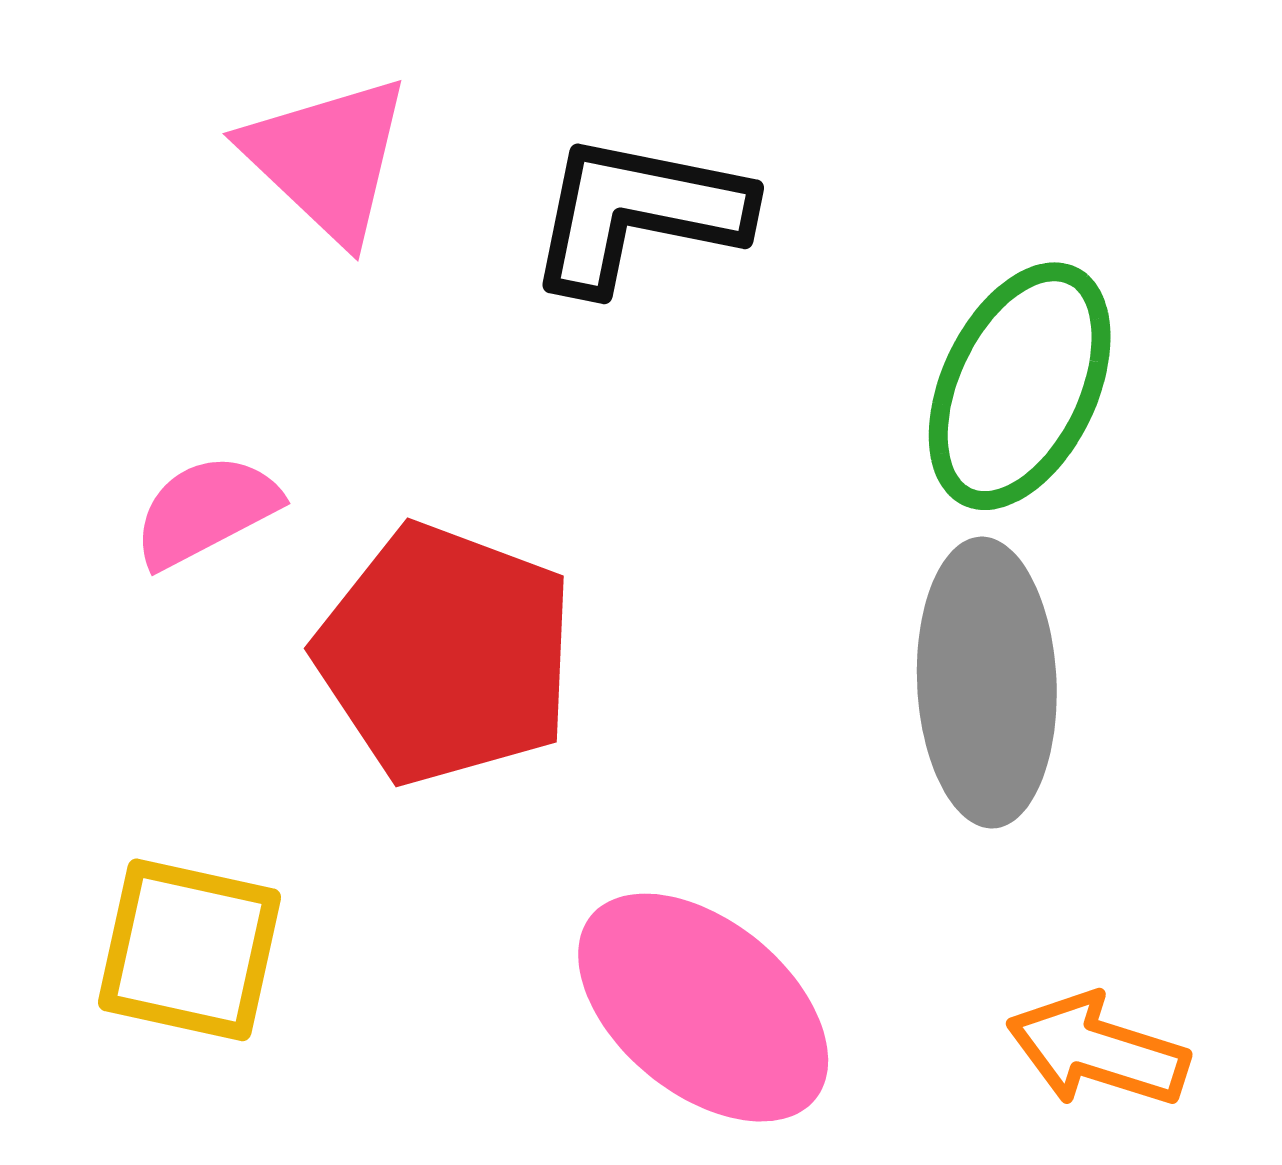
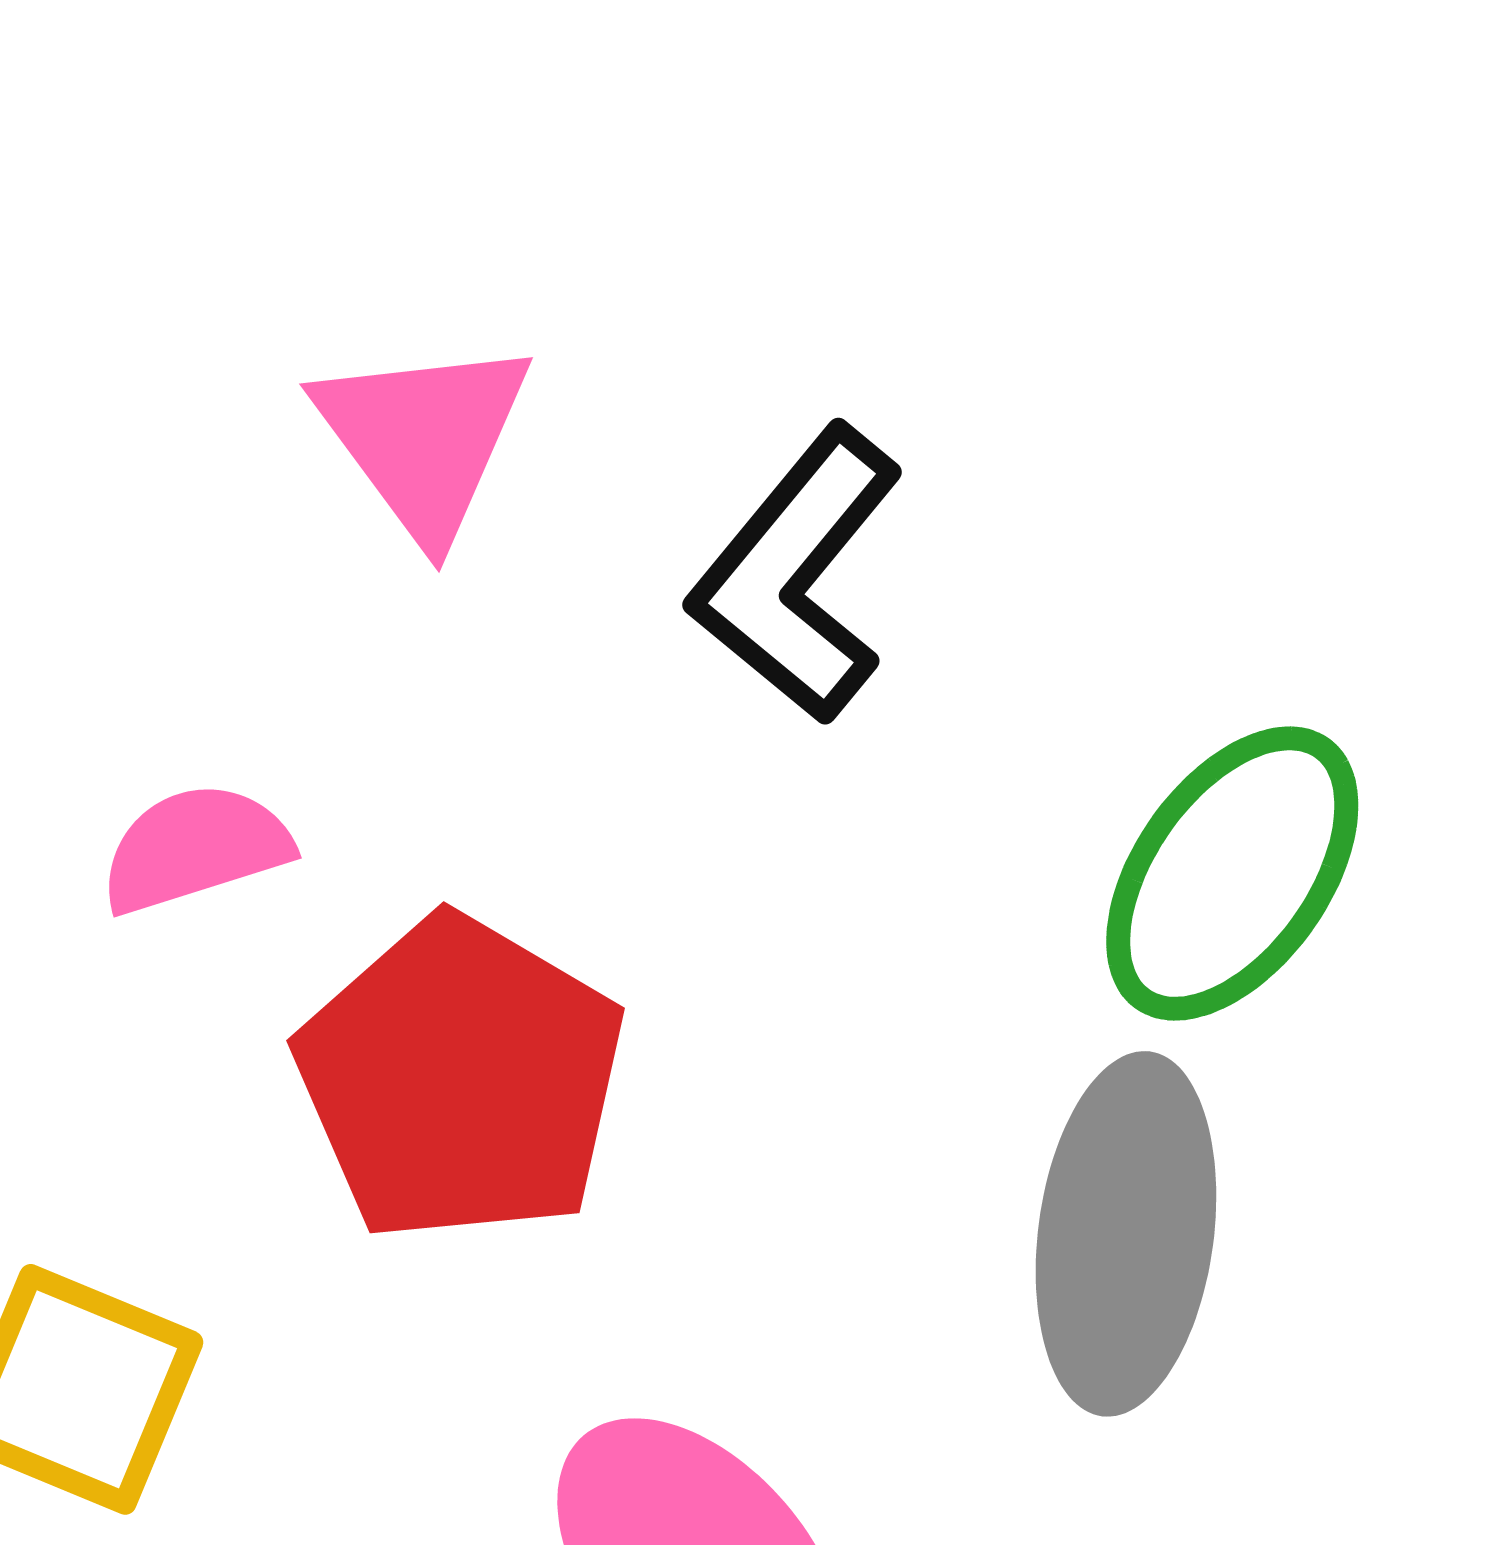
black L-shape: (638, 213) -> (797, 575), turned -72

